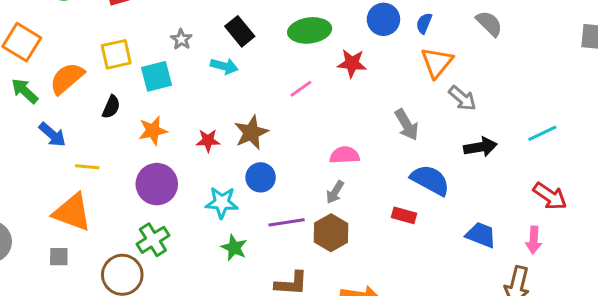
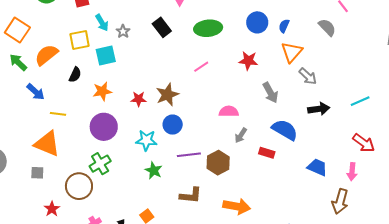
red star: (352, 63) -> (248, 61), moved
cyan arrow: (224, 66) -> (102, 23), moved, turned 42
gray arrow: (335, 192) -> (241, 135), moved

